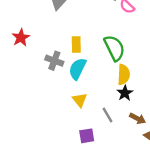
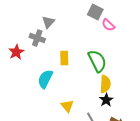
gray cross: (54, 61) -> (37, 38), moved
cyan semicircle: (77, 69) -> (45, 79), moved

